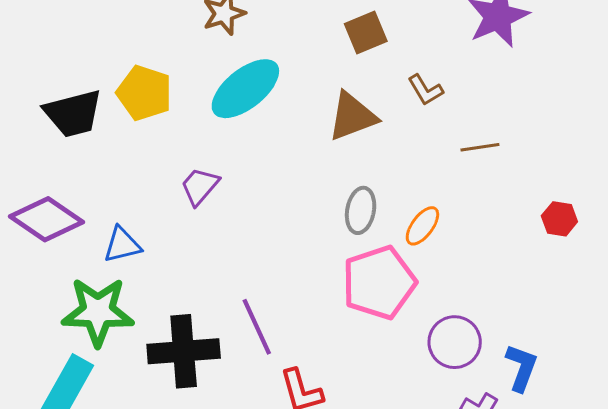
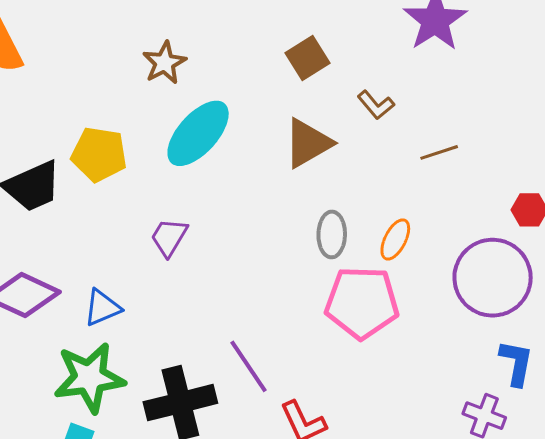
pink pentagon: (379, 283) -> (362, 303), turned 30
purple circle: (455, 342) -> (493, 278), moved, size x1.5

